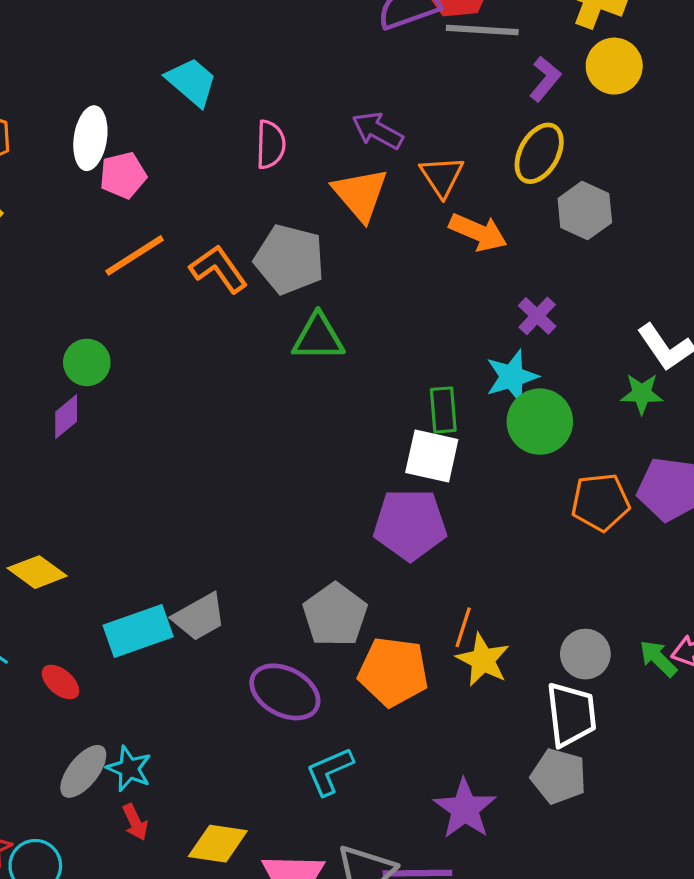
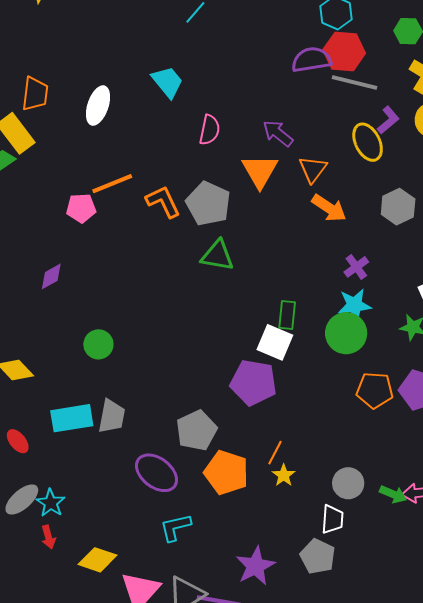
yellow ellipse: (539, 153) -> (368, 142), moved, turned -66
pink pentagon: (123, 175) -> (81, 208), moved
green circle: (87, 362) -> (98, 344), moved
cyan star: (512, 377) -> (354, 305), moved
gray trapezoid: (199, 617) -> (112, 416), turned -60
green arrow: (658, 658) -> (393, 494), turned 148
yellow star: (483, 660) -> (284, 475), size x0.7
white trapezoid: (571, 714) -> (332, 519), size x0.7

